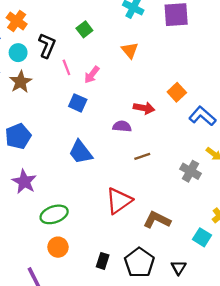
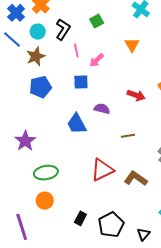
blue square: (78, 103) -> (81, 82), turned -35
purple semicircle: (122, 126) -> (102, 109), moved
blue pentagon: (18, 136) -> (40, 87), moved
brown L-shape: (157, 220) -> (136, 178), moved

